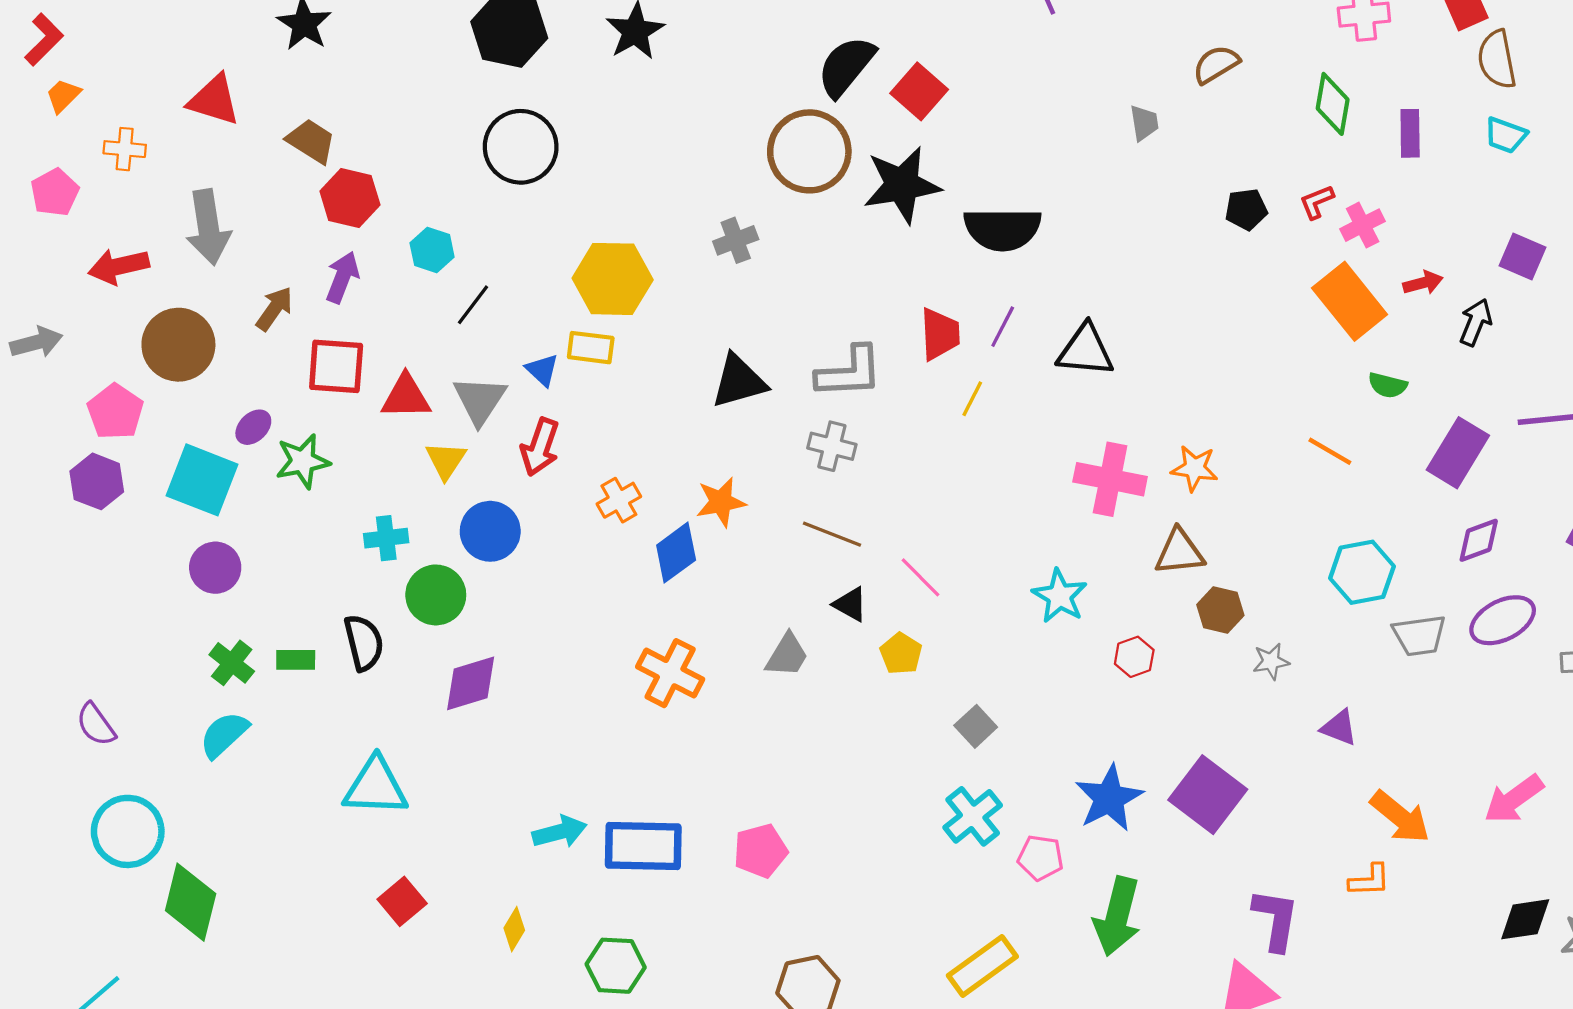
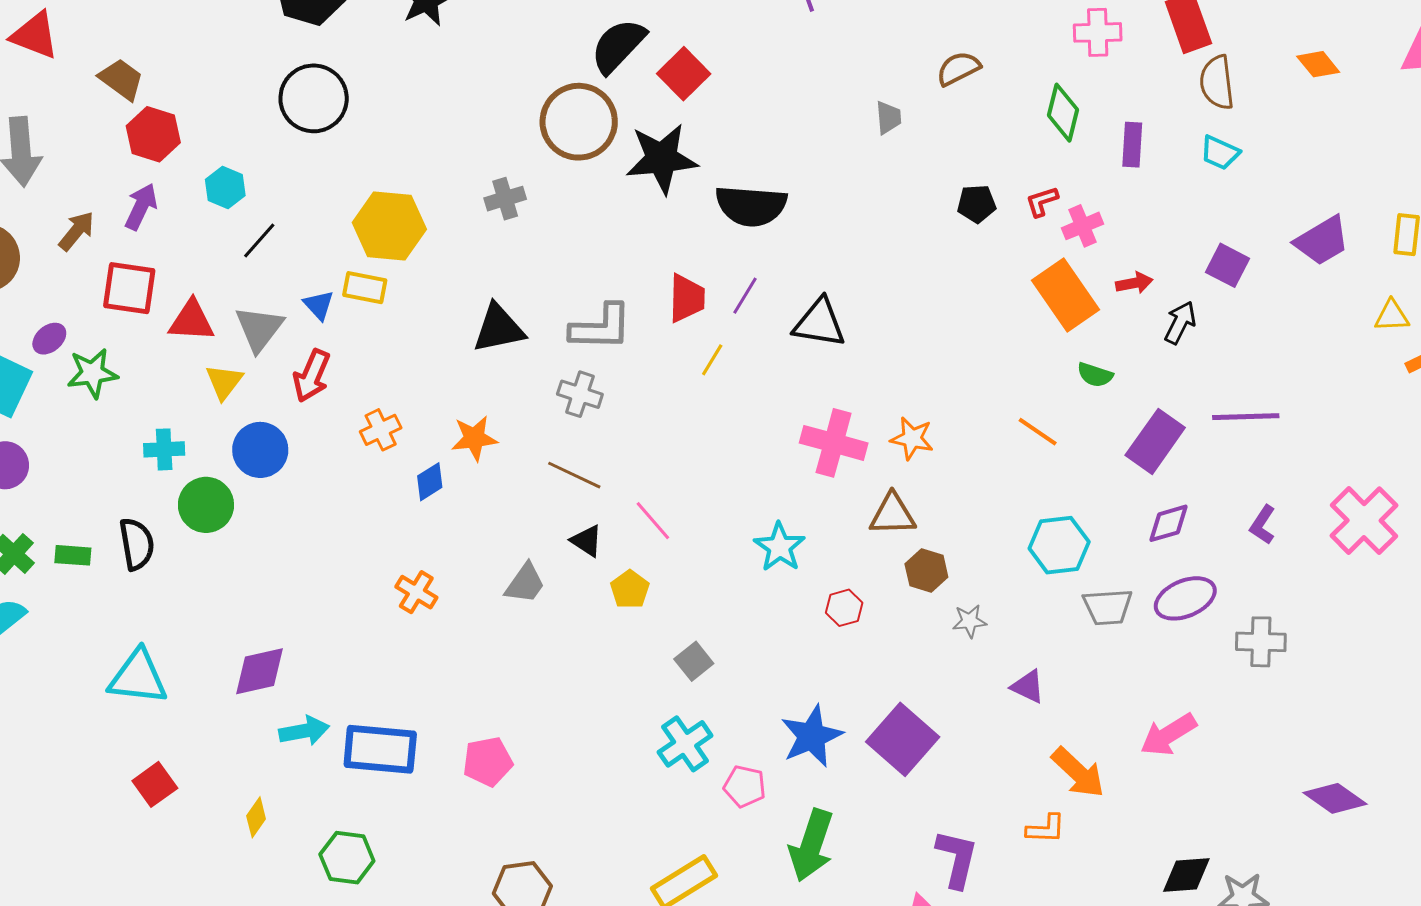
blue diamond: (676, 553) -> (430, 482), size x0.7
orange cross: (670, 673) -> (416, 592), size x0.7
purple diamond: (471, 683) -> (260, 671), moved
pink arrow: (1514, 799) -> (1168, 735), moved

